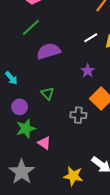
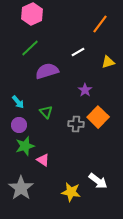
white line: (91, 38) -> (78, 52), moved
cyan arrow: (11, 78) -> (18, 102), moved
gray cross: (78, 115) -> (76, 124), moved

